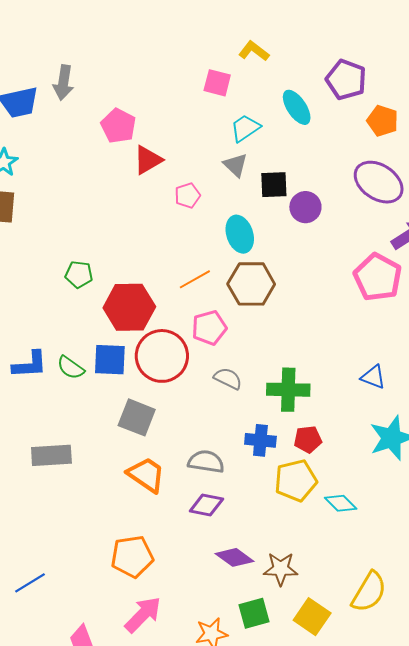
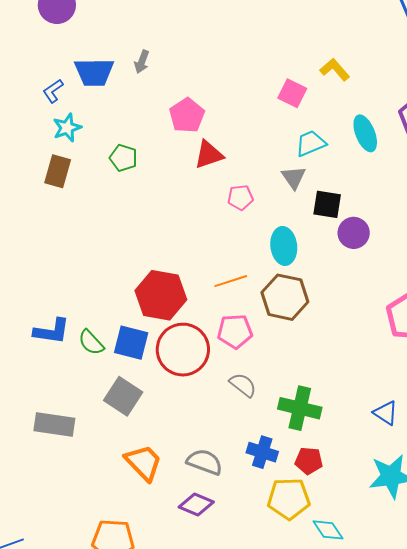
gray arrow: (63, 83) -> (142, 62), size x0.7
green pentagon: (79, 274) -> (123, 158), moved
gray square: (137, 417) -> (123, 396), moved

